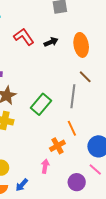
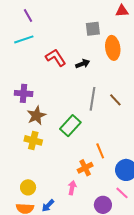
orange ellipse: (81, 45) -> (113, 48), moved
gray line: (73, 96) -> (92, 99), moved

